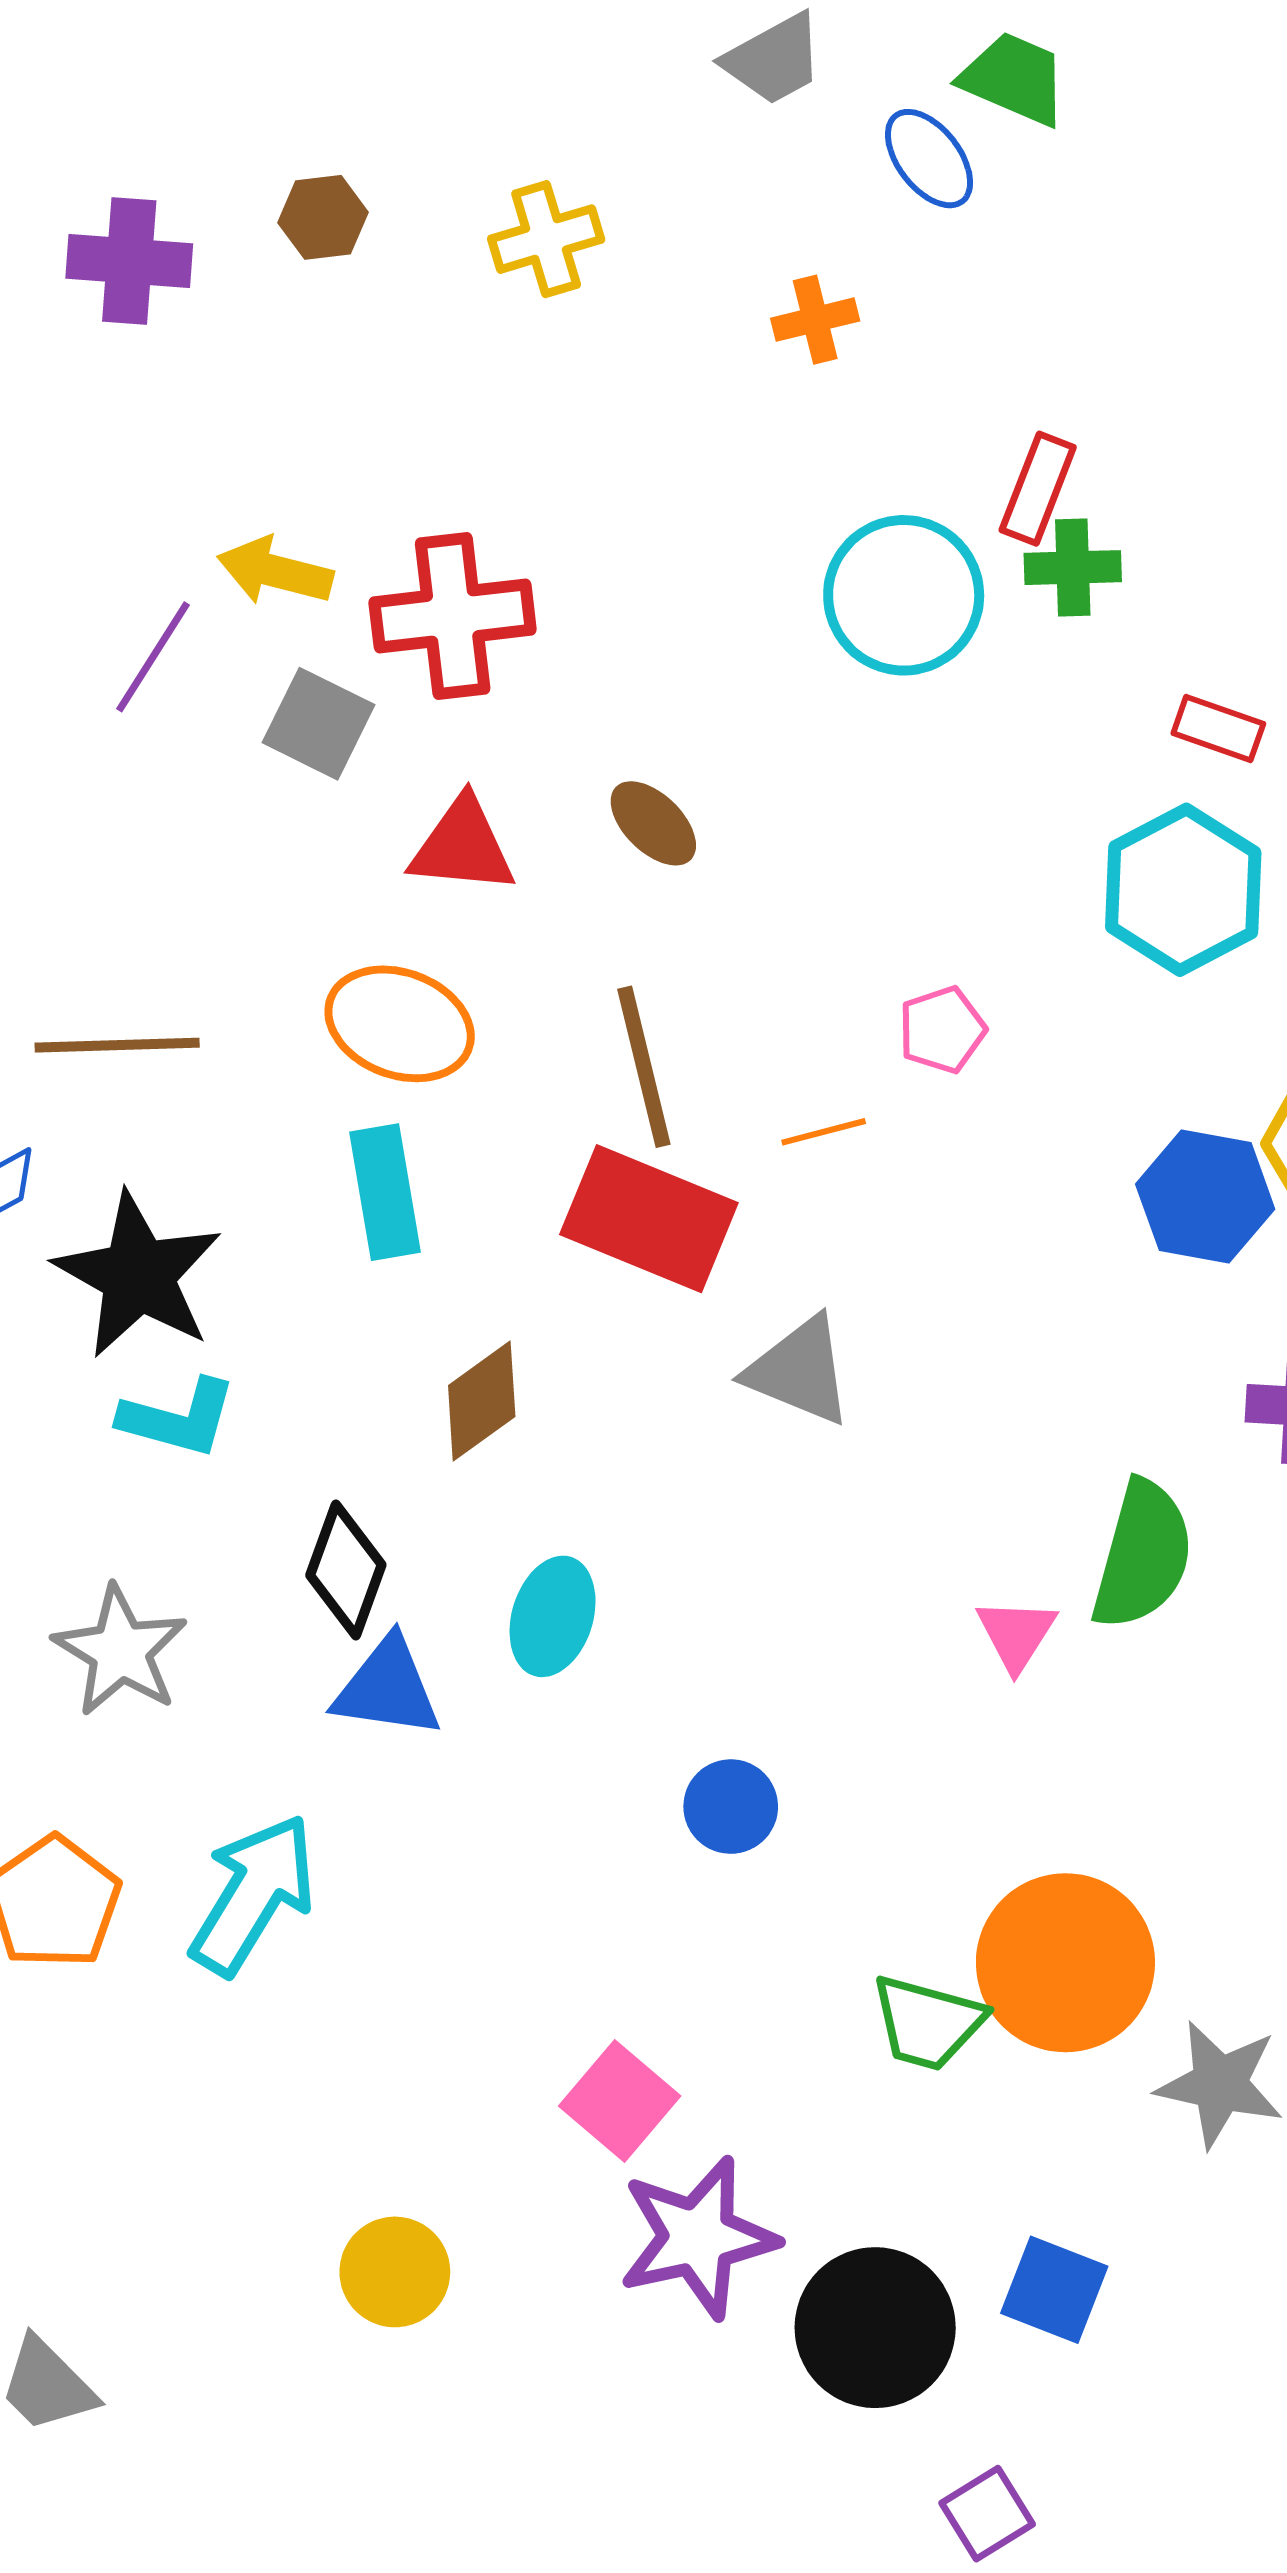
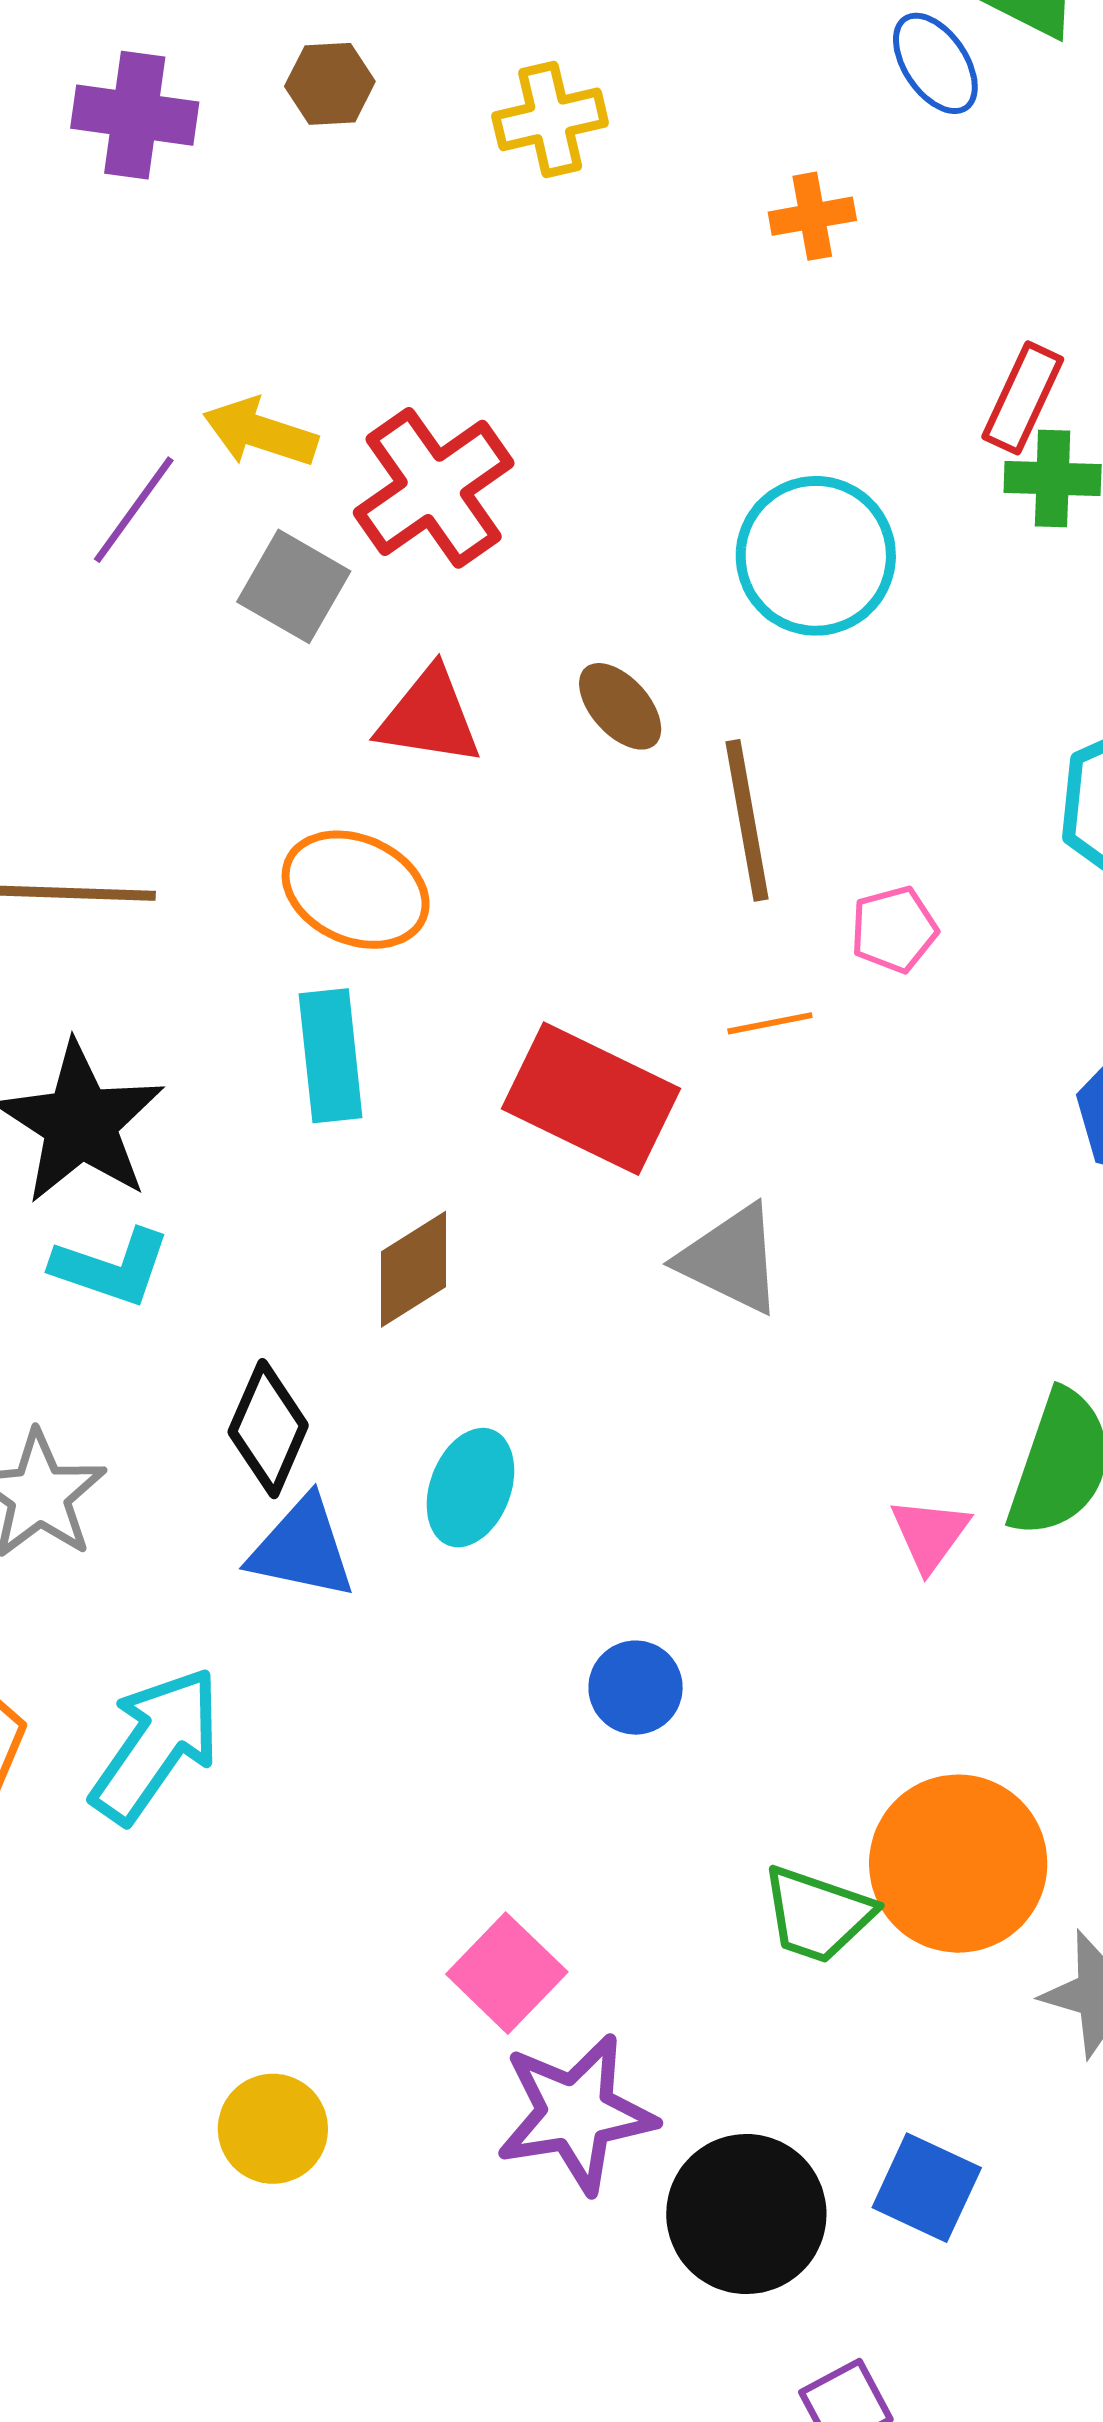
cyan circle: (904, 595) -> (816, 556), moved
red cross: (453, 616) -> (434, 488), turned -32
brown line: (644, 1067) -> (747, 820), moved

